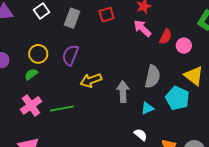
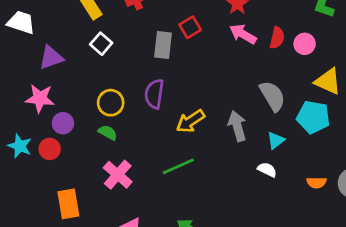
gray rectangle: (72, 18) -> (163, 45), moved
green semicircle: (31, 74) -> (108, 133), turned 80
gray semicircle: (153, 77) -> (272, 96), turned -30
green line: (62, 109) -> (178, 166), moved
white semicircle: (141, 135) -> (267, 170), moved

